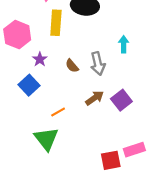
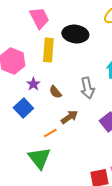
brown semicircle: (72, 66) -> (55, 92), moved
brown arrow: (95, 98) -> (69, 117), moved

